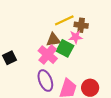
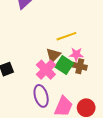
brown cross: (81, 25) -> (80, 66), moved
brown triangle: (53, 40) -> (53, 55), turned -42

